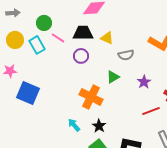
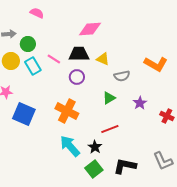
green circle: (44, 23) -> (28, 44), moved
orange cross: (91, 97) -> (67, 111), moved
red line: (151, 111) -> (110, 129), moved
cyan arrow: (74, 125) -> (70, 146), size x1.6

